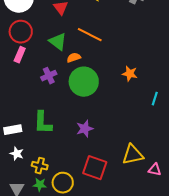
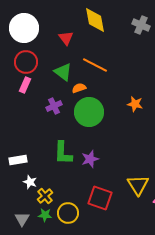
green L-shape: (43, 123) -> (63, 153), moved
white star: (17, 154) -> (30, 182), moved
yellow triangle: (133, 155) -> (138, 185), turned -50
yellow cross: (40, 166) -> (45, 196), turned 35

